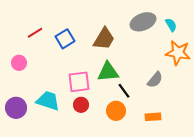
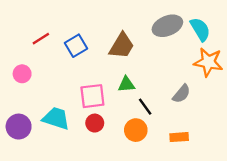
cyan semicircle: (171, 25) -> (200, 29), size x1.5
green triangle: (108, 72) -> (126, 84), size x0.7

